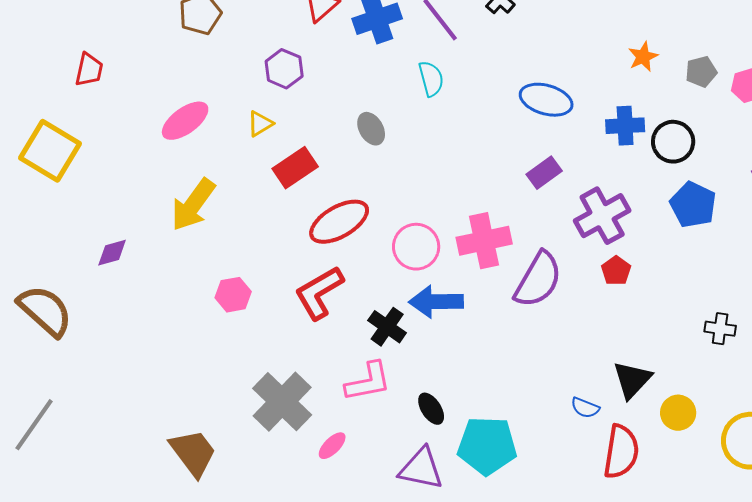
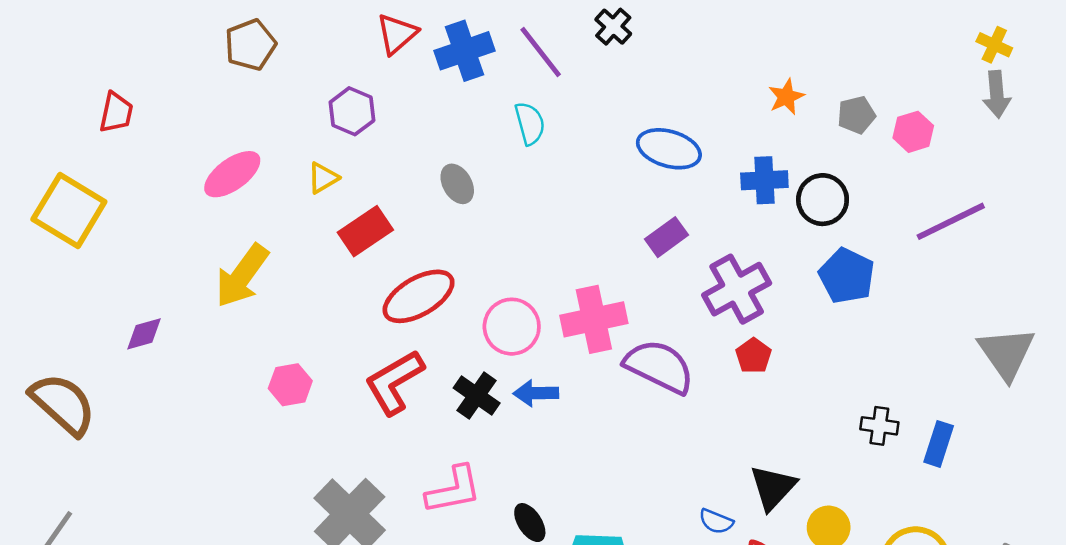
purple semicircle: (538, 280) -> (659, 367), turned -94
blue arrow: (436, 302) -> (536, 393), size x0.7
black cross: (387, 327) -> (477, 396), moved

